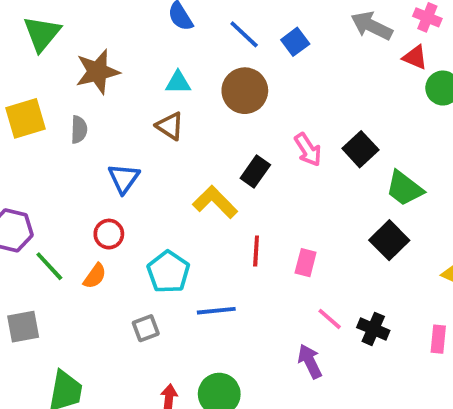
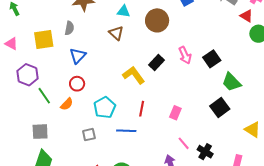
yellow square: (25, 118) -> (44, 40), moved
blue triangle: (124, 178) -> (78, 56), moved
red line: (256, 251) -> (142, 109), moved
gray square: (23, 327) -> (40, 132), moved

